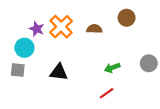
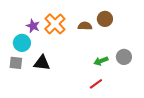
brown circle: (127, 18) -> (105, 19), moved
gray circle: (149, 63) -> (124, 57), moved
black triangle: (59, 72) -> (42, 63), moved

